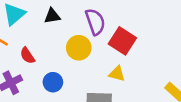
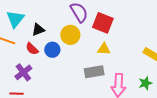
black triangle: (52, 16) -> (38, 30), moved
blue circle: (53, 82) -> (52, 50), moved

